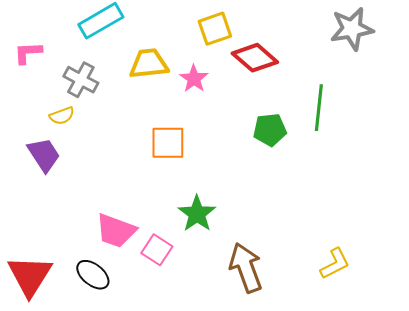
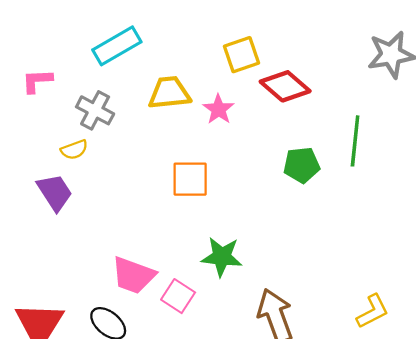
green star: (197, 214) -> (222, 257), turned -30

